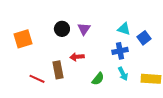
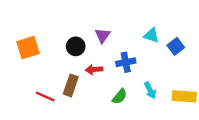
black circle: (62, 29) -> (76, 46), moved
blue cross: (120, 51) -> (126, 62), moved
brown rectangle: (58, 70) -> (71, 85), turned 30

